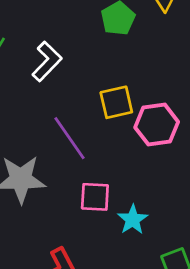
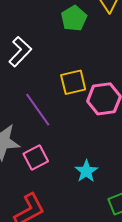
pink square: (95, 197) -> (36, 157), moved, turned -30

